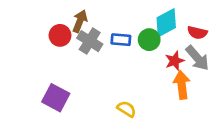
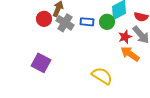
orange arrow: (182, 85) -> (130, 54), turned -48
yellow semicircle: (127, 109) -> (102, 76), moved, size x1.5

